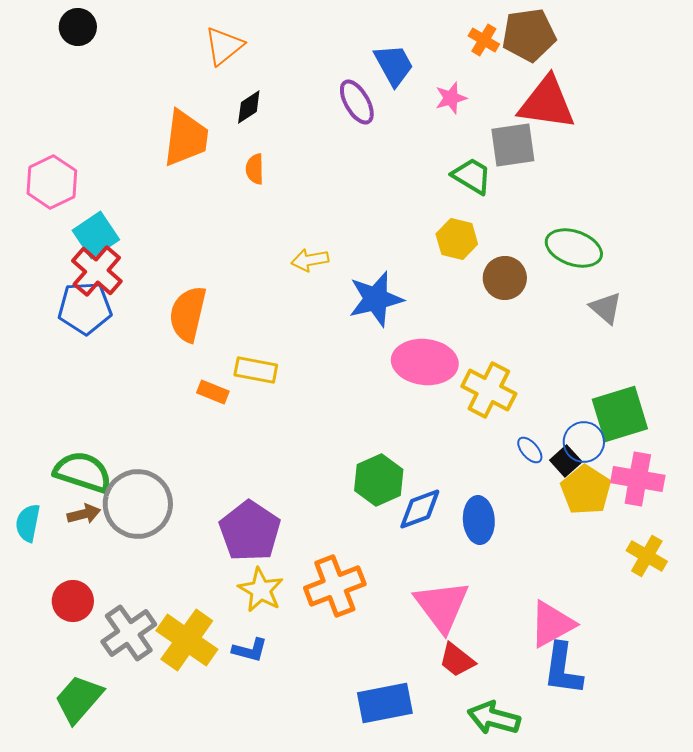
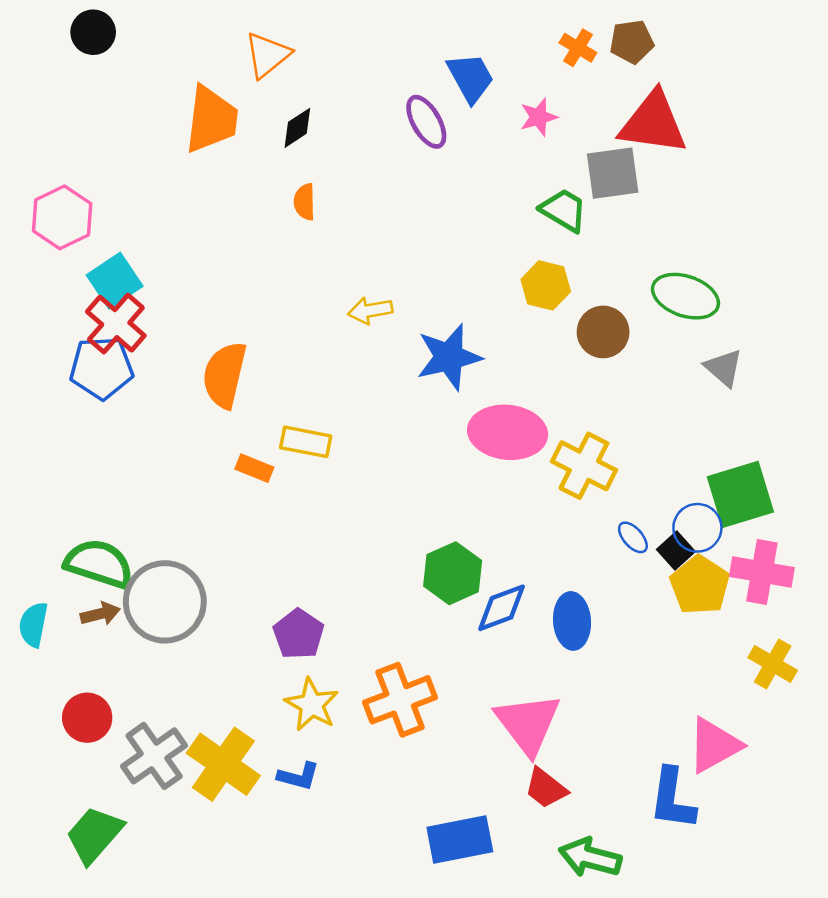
brown pentagon: (529, 35) -> (632, 42), size x0.7
orange trapezoid: (186, 138) -> (211, 119), moved
purple pentagon: (250, 531) -> (299, 634), size x0.7
pink triangle: (552, 624) -> (714, 745), moved

